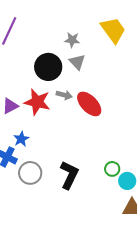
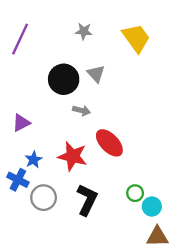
gray star: (72, 40) -> (84, 31), moved
red star: (37, 102) -> (73, 156), moved
red ellipse: (89, 104) -> (109, 143), moved

